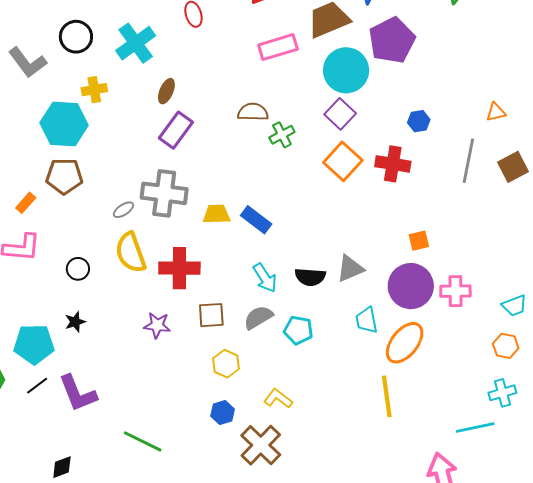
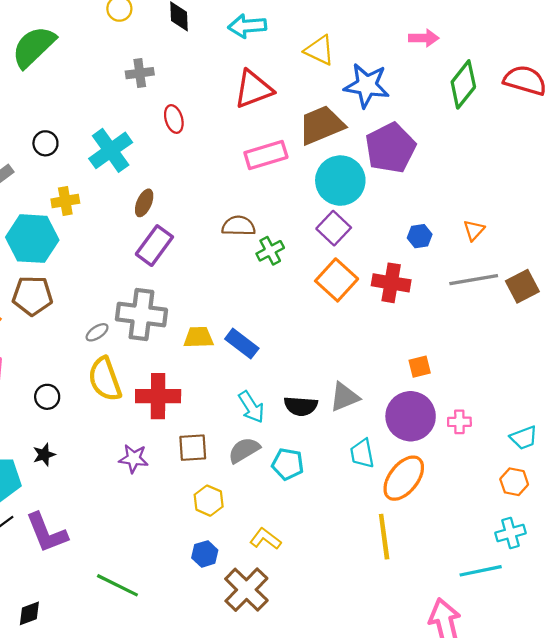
black circle: (76, 37) -> (45, 143), size x0.7
orange triangle: (496, 112) -> (474, 230), moved, turned -35
gray line: (468, 161) -> (474, 280), turned 69
pink cross: (455, 291) -> (459, 422), size x0.7

